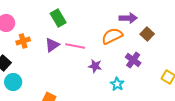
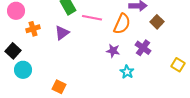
orange semicircle: (112, 36) -> (122, 24), turned 140
pink line: (75, 46) -> (92, 18), moved
purple star: (95, 66) -> (113, 51), moved

